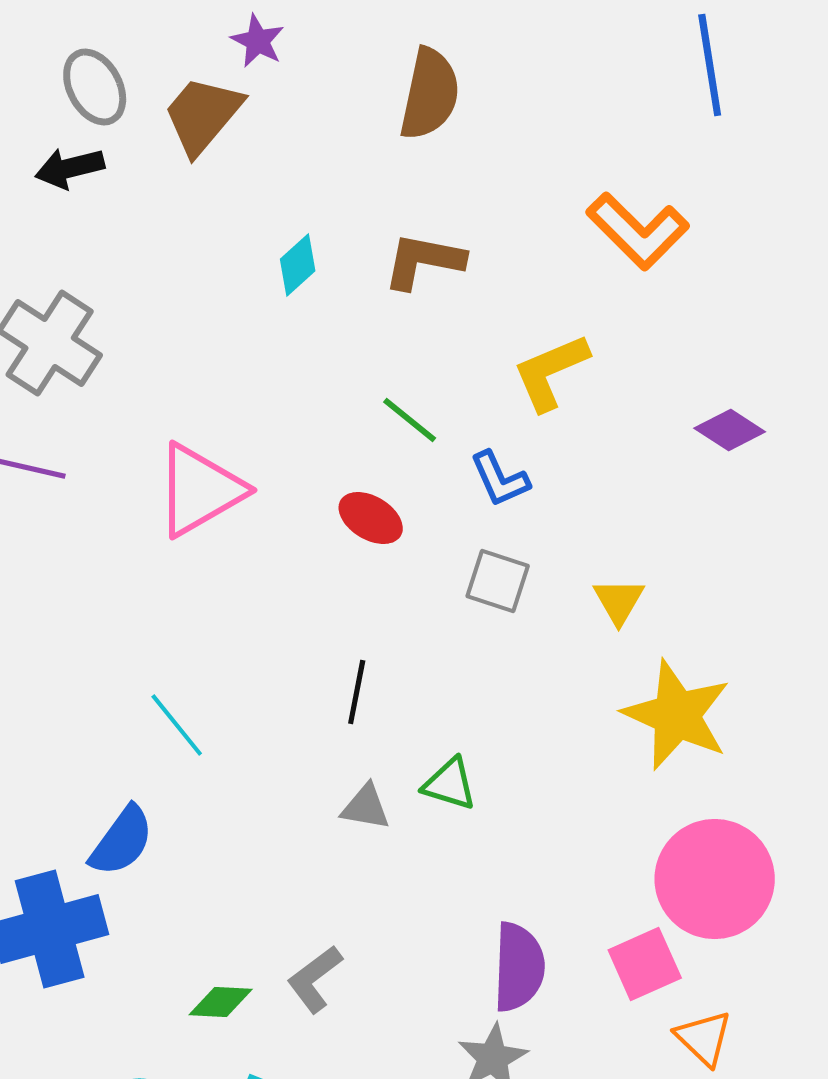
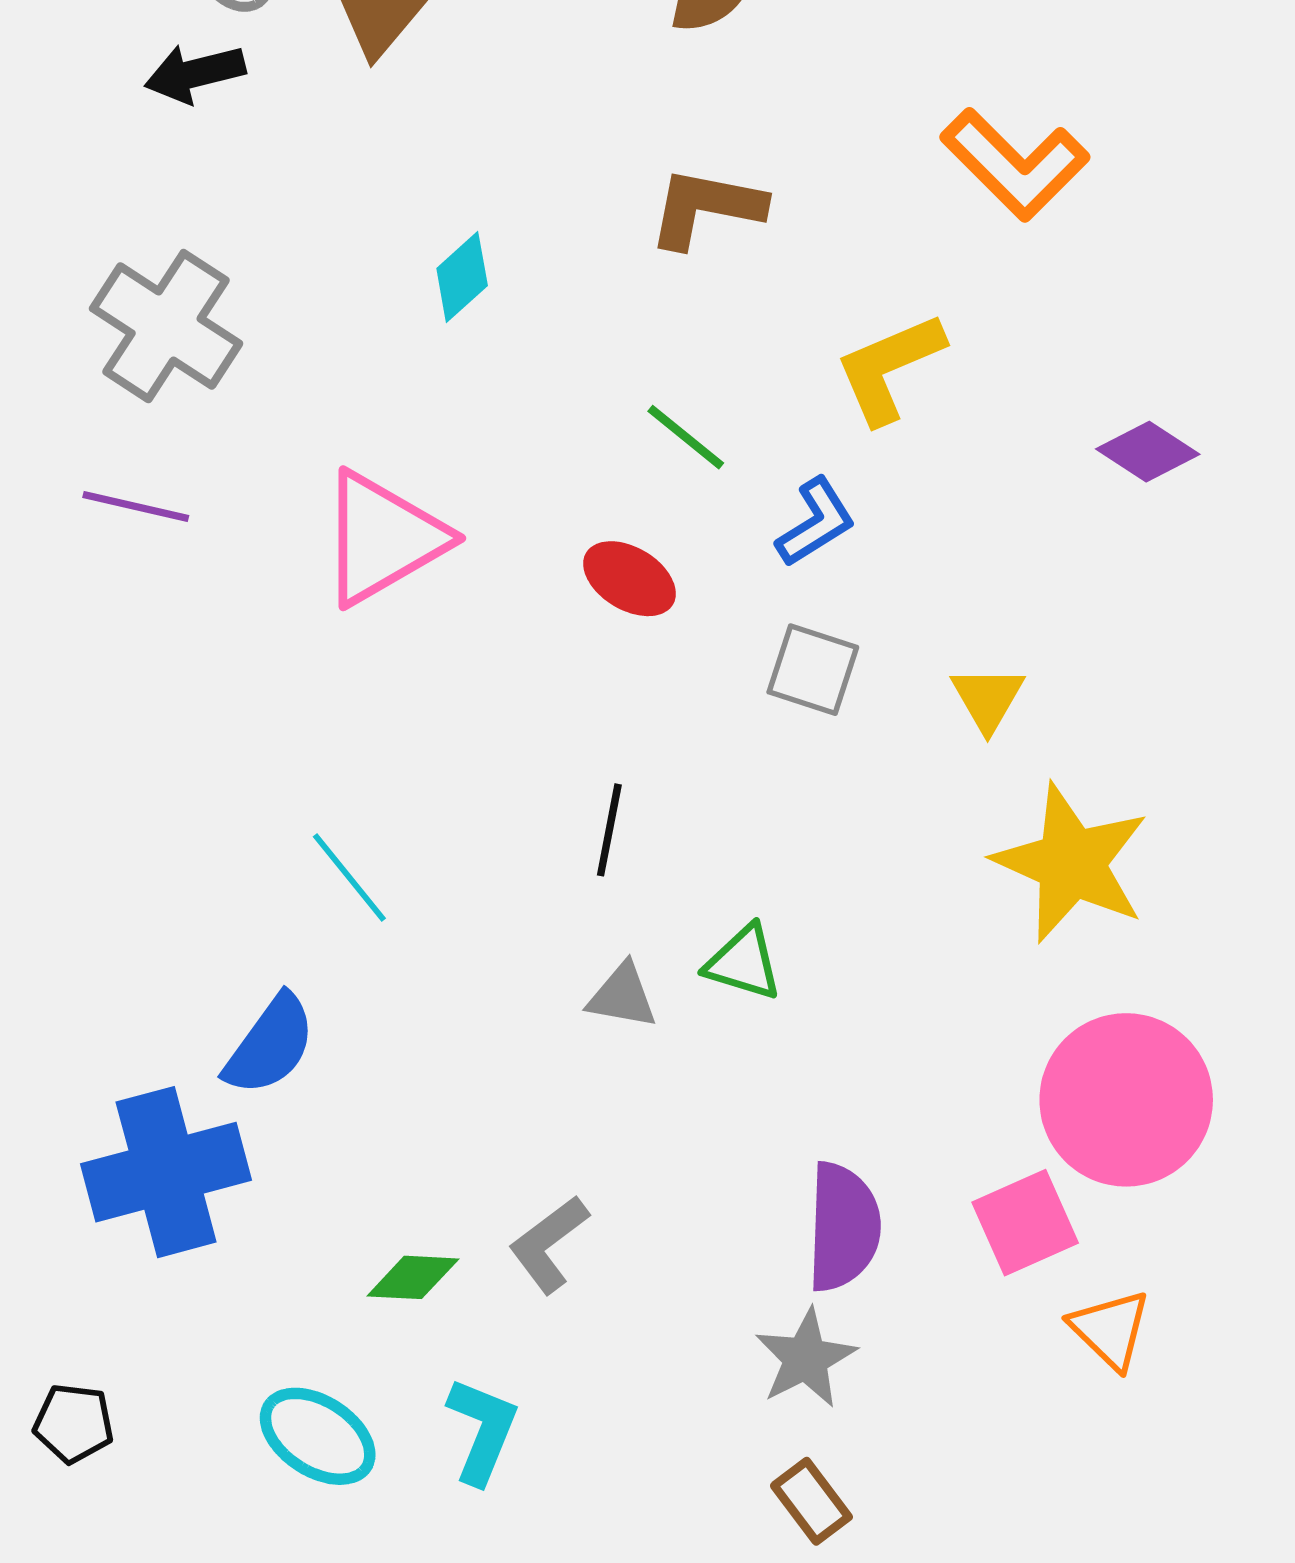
cyan diamond: (298, 265) -> (462, 277), moved
blue L-shape: (500, 479) -> (816, 522), turned -98

